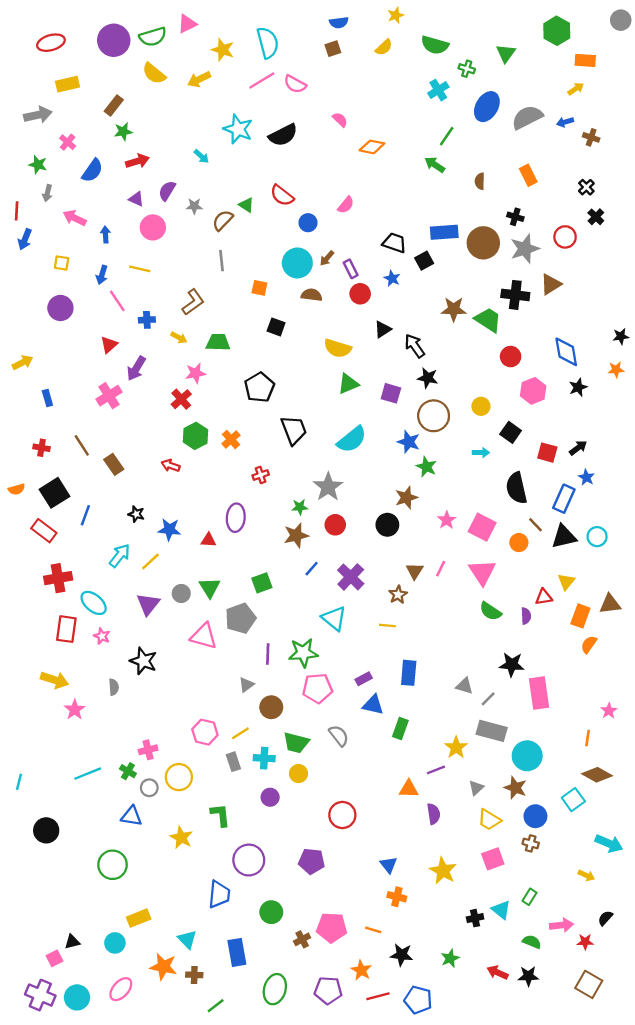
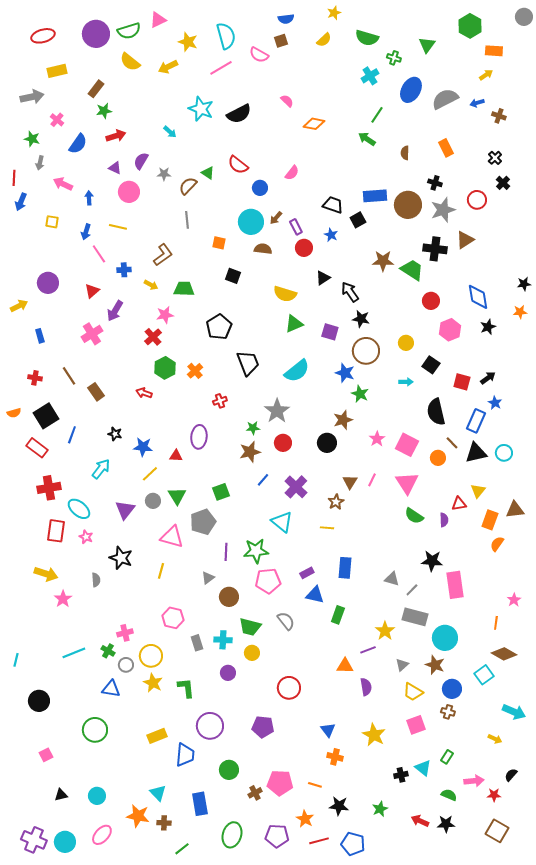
pink semicircle: (295, 84) -> (259, 55), moved
purple circle: (60, 308) -> (48, 283), moved
yellow line: (150, 561) -> (150, 474), moved
yellow line: (240, 733) -> (161, 571), moved, turned -42
yellow star: (181, 838) -> (153, 683), moved
yellow rectangle: (139, 918) -> (157, 736), moved
pink square: (54, 958) -> (46, 755), moved

